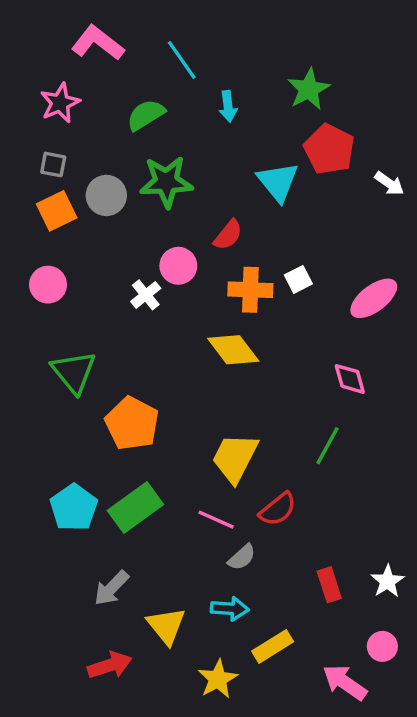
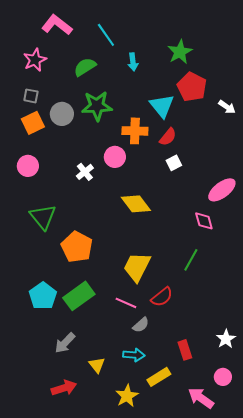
red semicircle: (228, 235) -> (168, 137), moved
pink circle: (178, 266) -> (115, 157), moved
orange cross: (250, 290) -> (135, 131), moved
pink ellipse: (374, 298) -> (222, 190), moved
red rectangle: (329, 585) -> (185, 350), moved
yellow triangle: (166, 626) -> (97, 365), size x0.7

